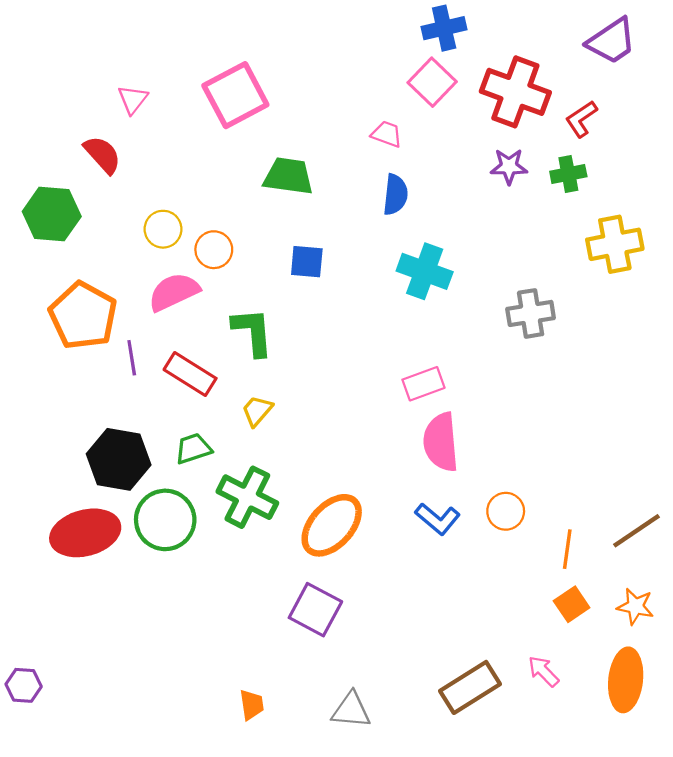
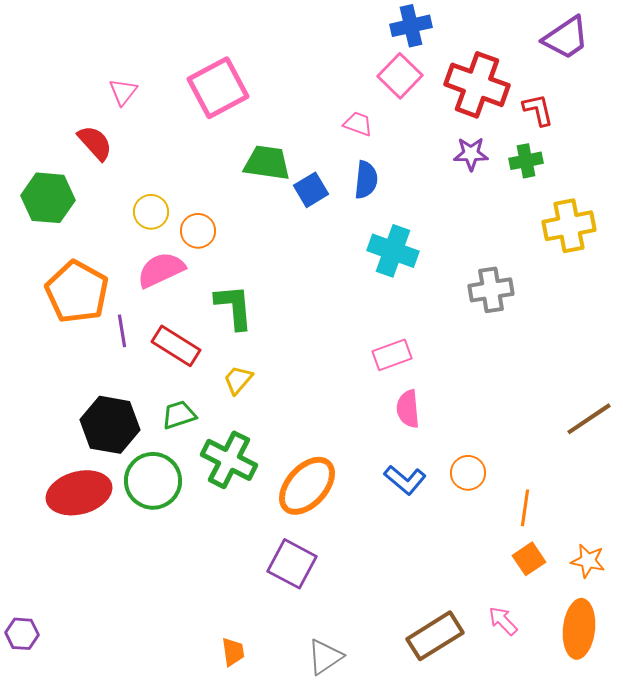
red L-shape: (581, 119) -> (538, 110), turned 111
blue square: (307, 262) -> (311, 190), moved, turned -36
pink semicircle: (441, 442) -> (408, 409), size x0.7
brown line: (636, 531) -> (589, 419), moved
gray triangle: (351, 710) -> (325, 657), turned -39

